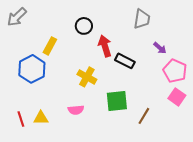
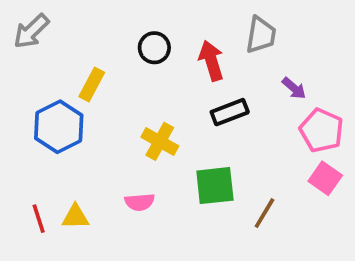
red arrow: (105, 46) -> (211, 61), moved
black rectangle: (125, 61) -> (230, 112), turned -48

